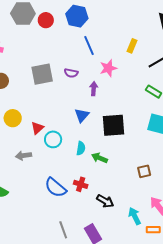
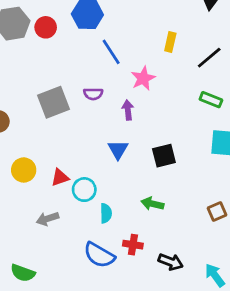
black square: (114, 125) -> (164, 156), size x0.7
red triangle: (37, 128) -> (60, 178), turned 32
cyan semicircle: (81, 148) -> (106, 213), moved

